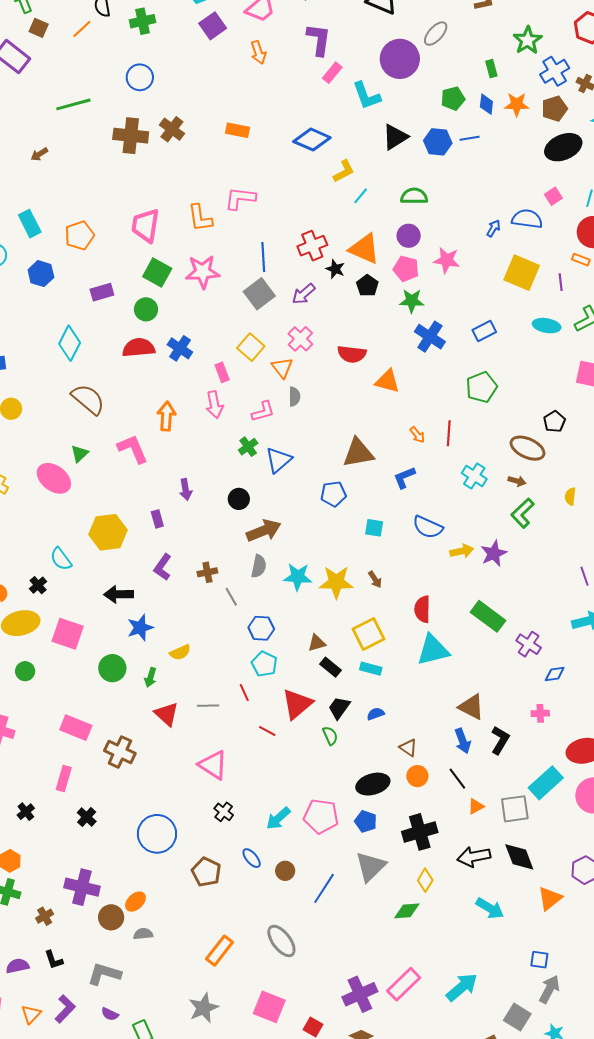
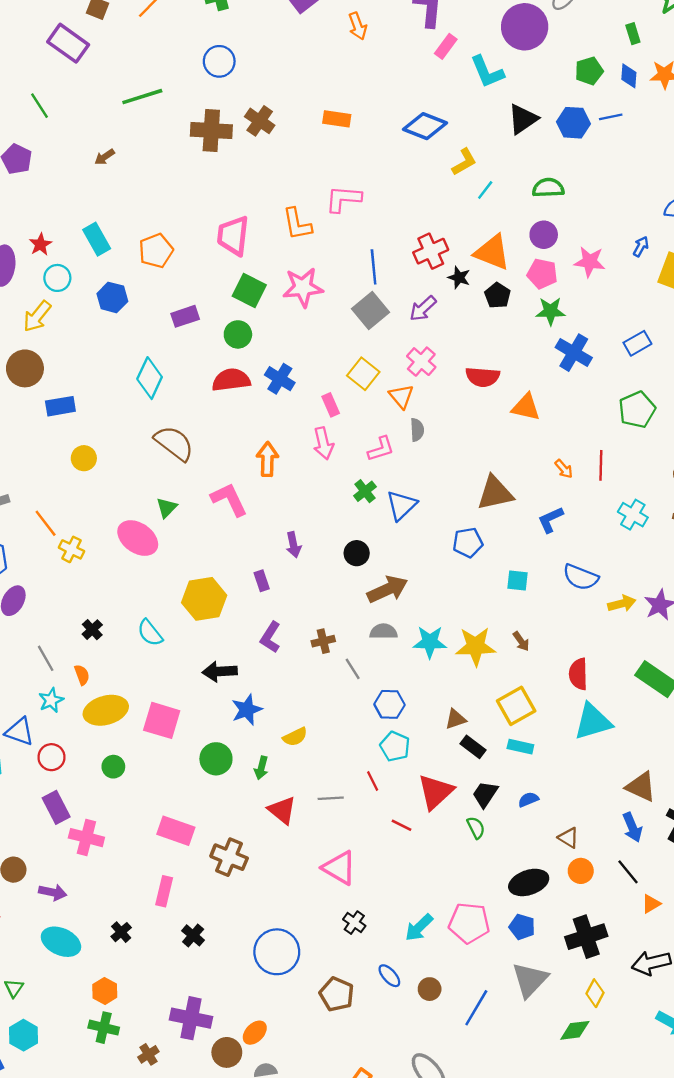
blue arrow: (493, 228) -> (641, 246), moved
gray semicircle: (259, 566) -> (383, 632), turned -100
black cross: (38, 585) -> (92, 630), moved

